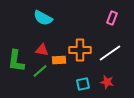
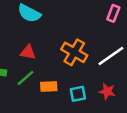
orange cross: (80, 50) -> (74, 52), turned 30
orange rectangle: (59, 60) -> (49, 86), moved

